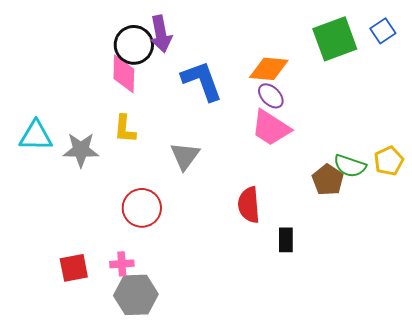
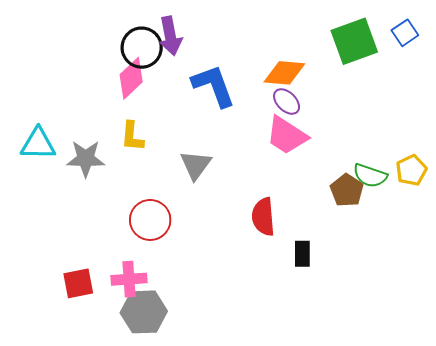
pink diamond: (124, 74) -> (131, 78), turned 45
pink cross: (122, 264) -> (129, 279), size x1.4

